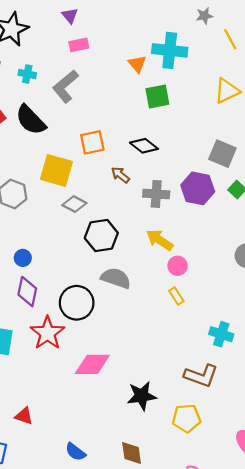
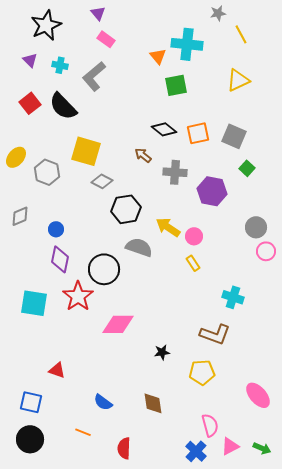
pink rectangle: (79, 45) -> (106, 39), turned 48
orange square: (92, 142) -> (198, 133), moved
purple hexagon: (198, 188) -> (212, 191), moved
yellow arrow: (160, 240) -> (168, 227), moved
black star: (142, 396) -> (162, 352), size x0.6

